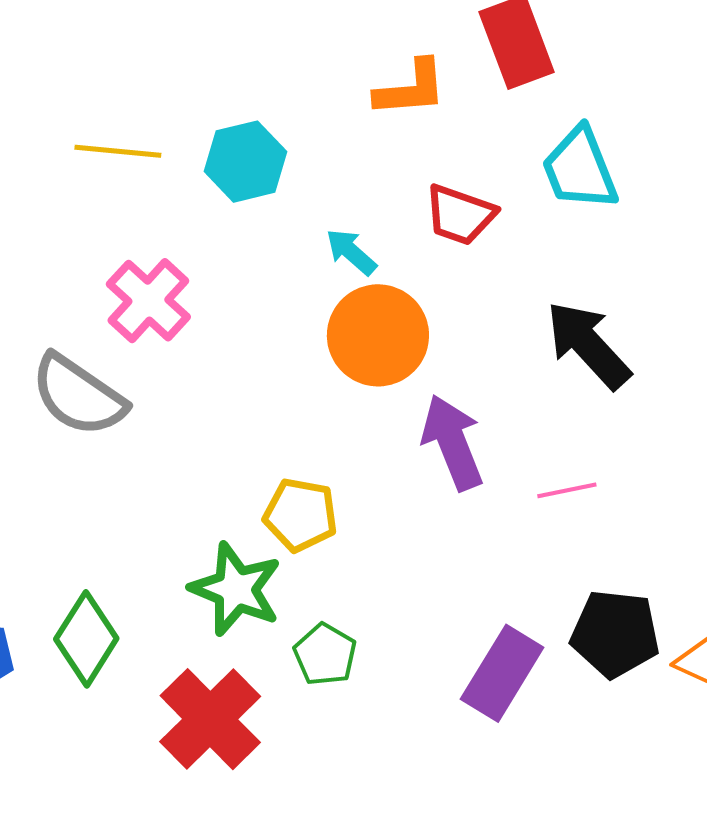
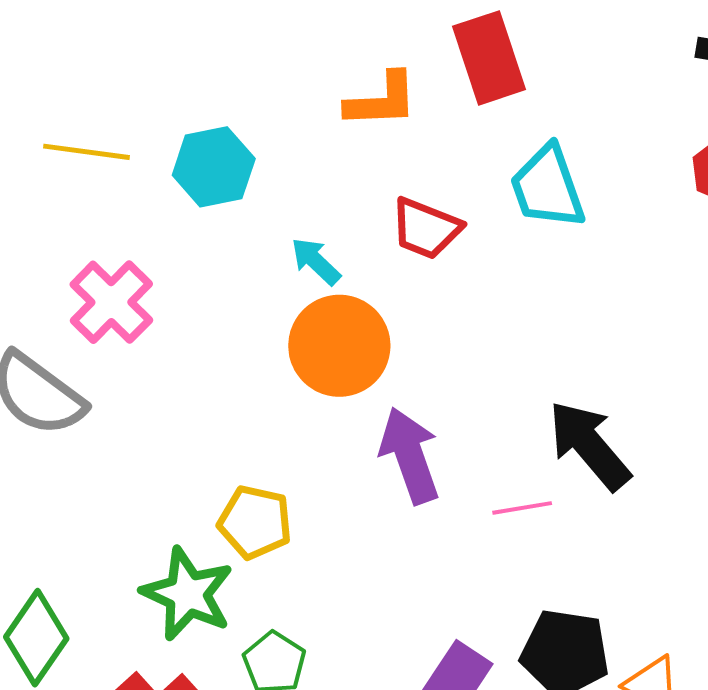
black arrow: (588, 345) -> (589, 445), moved

